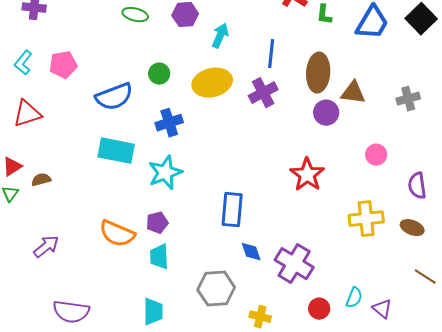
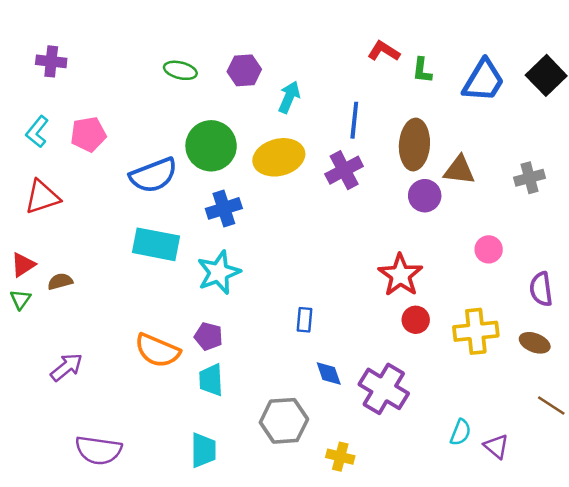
green circle: (159, 74) -> (211, 146), size x1.8
blue rectangle: (232, 210) -> (304, 320), size x0.6
purple pentagon: (157, 223) -> (208, 336), turned 30
red circle: (319, 309) -> (416, 320), moved

